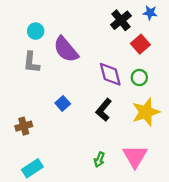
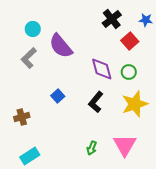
blue star: (150, 13) -> (146, 20), moved
gray L-shape: (31, 62) -> (29, 58), turned 40

